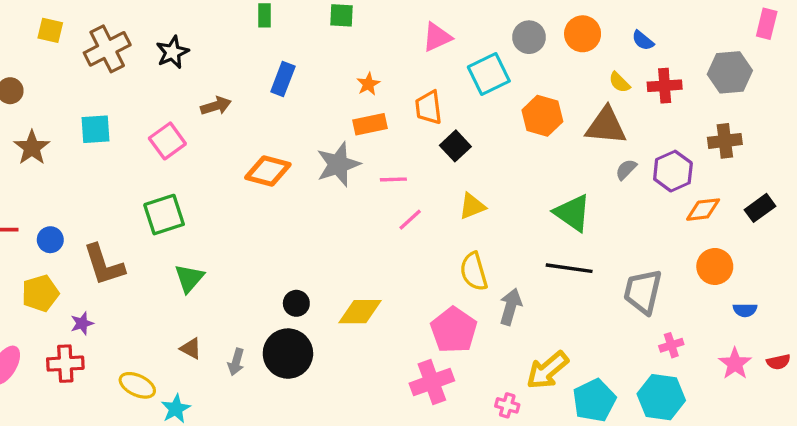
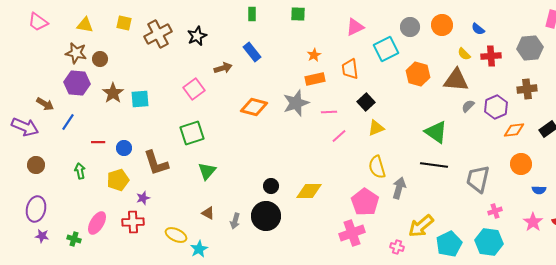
blue rectangle: (283, 79) -> (252, 52), moved, turned -60
cyan square: (95, 129) -> (140, 99), moved
black square: (455, 146) -> (366, 102), moved

